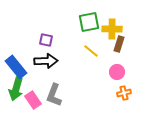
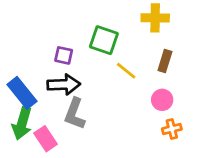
green square: (89, 22) -> (104, 40), moved, turned 30
yellow cross: (112, 29) -> (155, 18), moved
gray L-shape: (54, 95) -> (75, 114), moved

